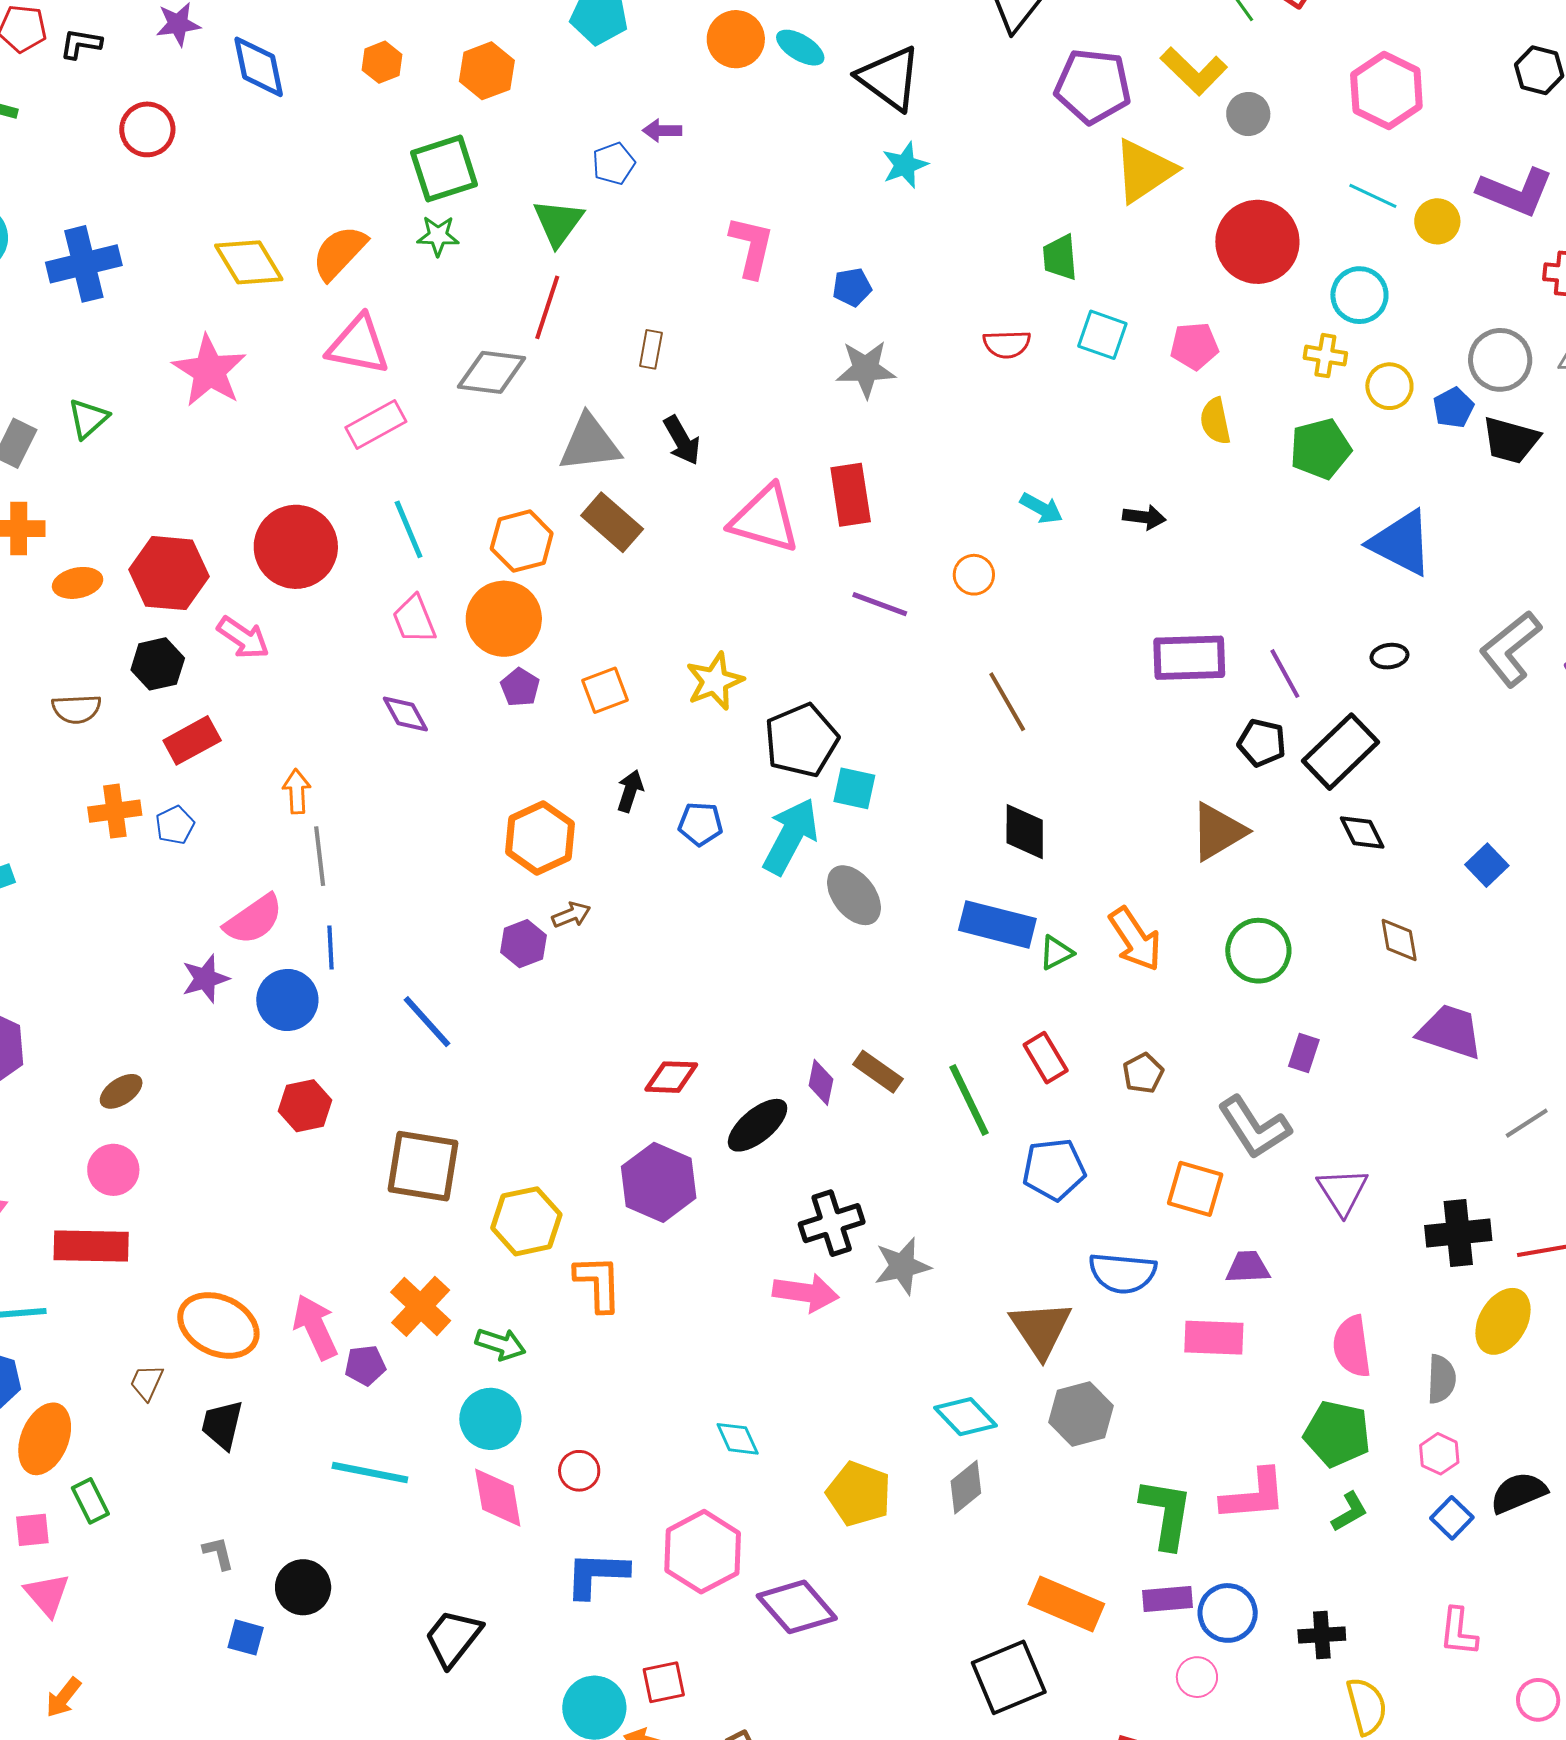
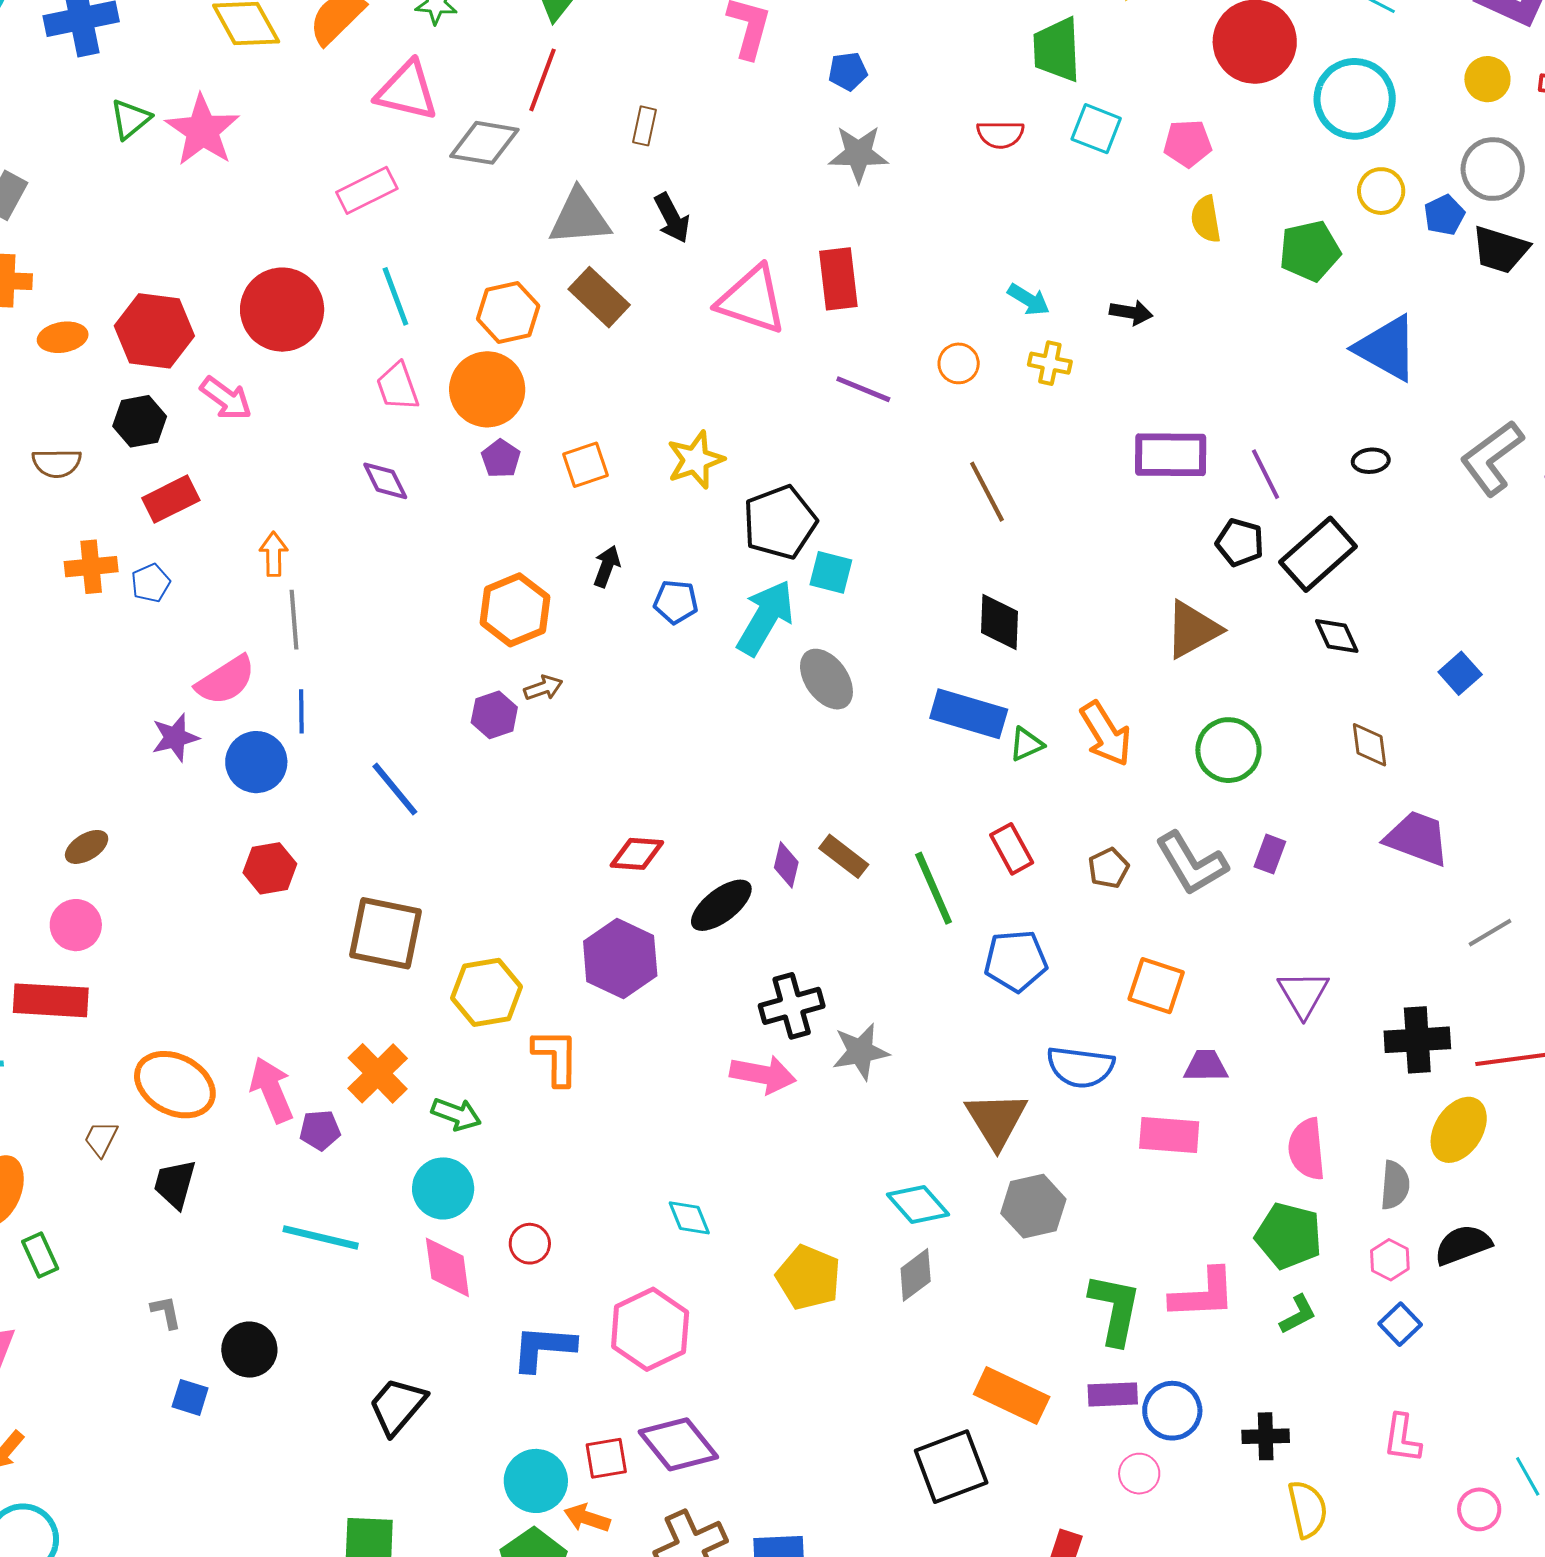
yellow circle: (1437, 221) -> (1487, 79), moved
green trapezoid: (1060, 257) -> (1057, 50), size x1.4
cyan circle: (1359, 295) -> (1355, 99), size x1.4
pink triangle: (358, 345) -> (407, 91), moved
yellow cross: (1325, 356) -> (1050, 363), moved
green triangle: (88, 419) -> (130, 119), moved
gray L-shape: (1254, 1127) -> (1191, 863), moved
black semicircle: (1518, 1493) -> (1463, 1245), moved
purple diamond: (797, 1607) -> (678, 1444), moved

